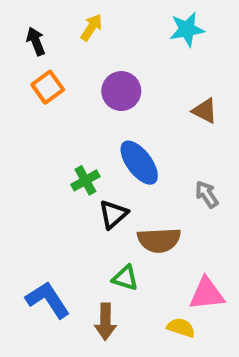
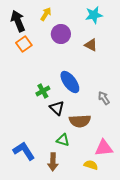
black arrow: (36, 41) -> (18, 21), size x1.5
purple circle: (121, 91) -> (61, 34), moved
brown triangle: (205, 111) -> (91, 45), moved
black triangle: (113, 214) -> (57, 108), turned -35

